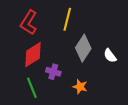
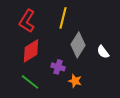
purple cross: (53, 72) -> (58, 67), moved
green line: (32, 88) -> (30, 82), turned -30

